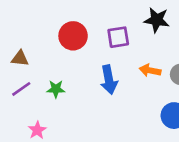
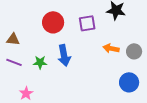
blue arrow: (109, 80) -> (64, 55), moved
purple line: (21, 89) -> (14, 62), turned 56

